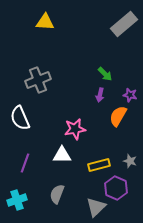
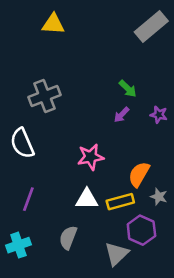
purple arrow: (100, 95) -> (122, 115), turned 32
orange semicircle: (118, 116) -> (139, 174), moved
white triangle: (62, 155) -> (87, 199), moved

